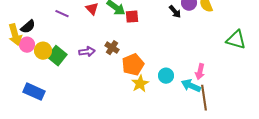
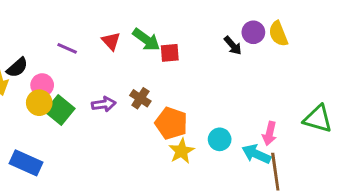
green triangle: (236, 40) -> (318, 119), moved
pink circle: (27, 45) -> (42, 85), moved
orange pentagon: (133, 65) -> (171, 123), turned -30

